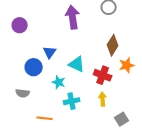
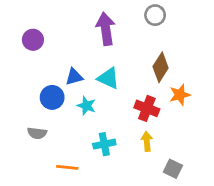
blue triangle: (50, 52) -> (74, 77), turned 40
cyan triangle: (77, 64) -> (108, 78), moved
cyan star: (59, 82) -> (86, 106), moved
gray square: (122, 119) -> (173, 169), turned -32

